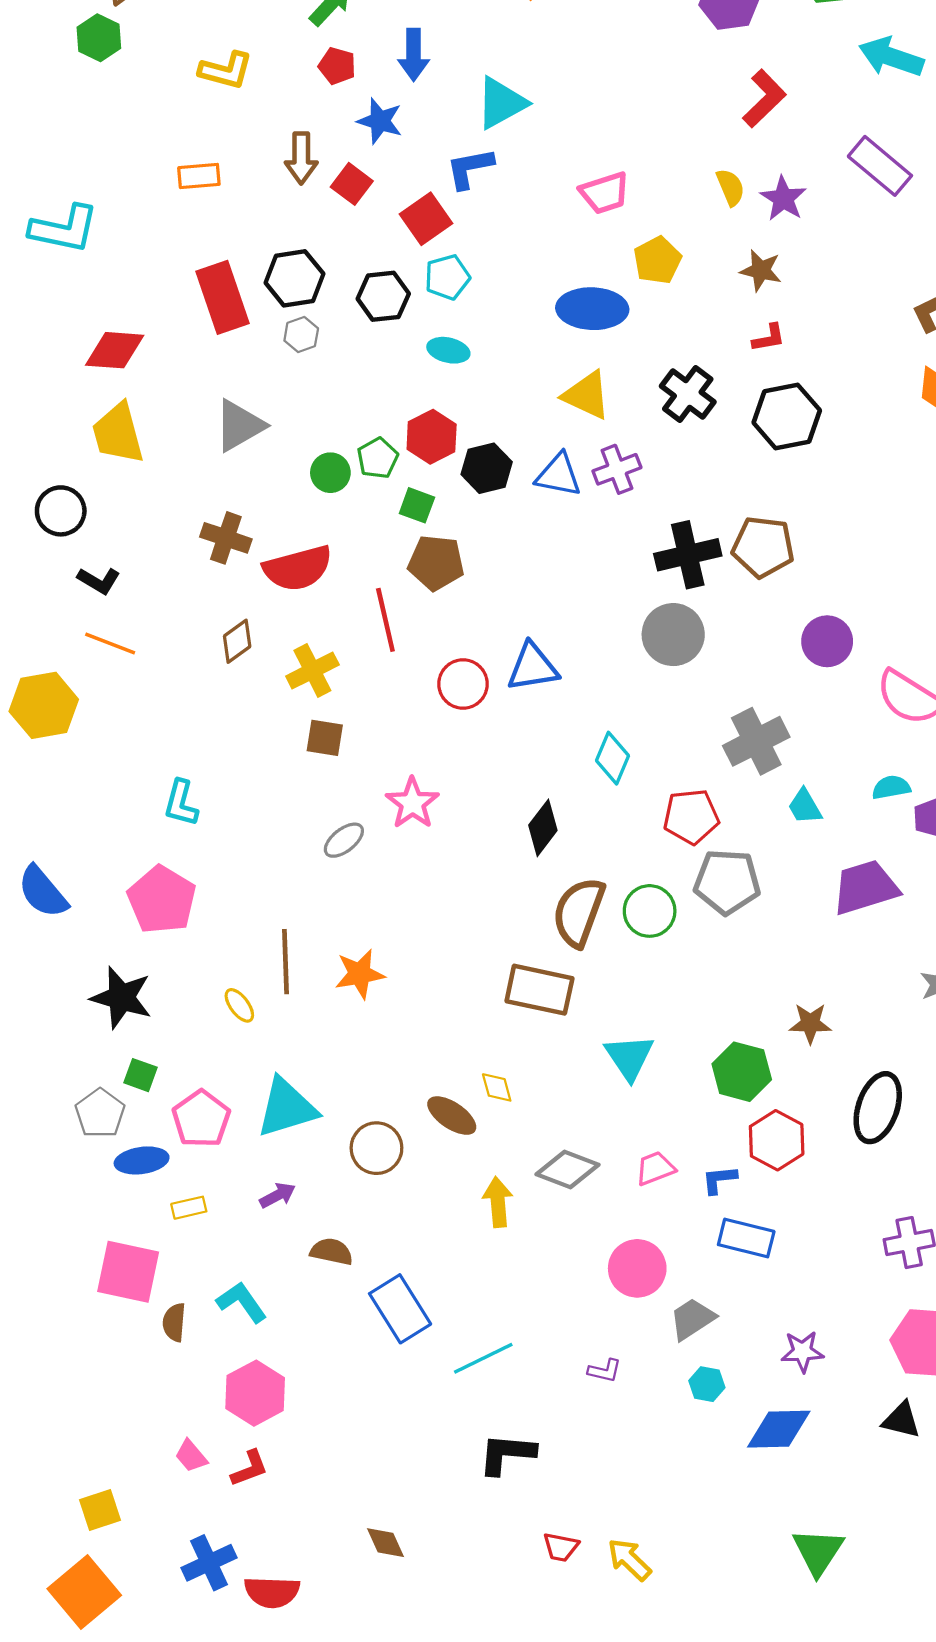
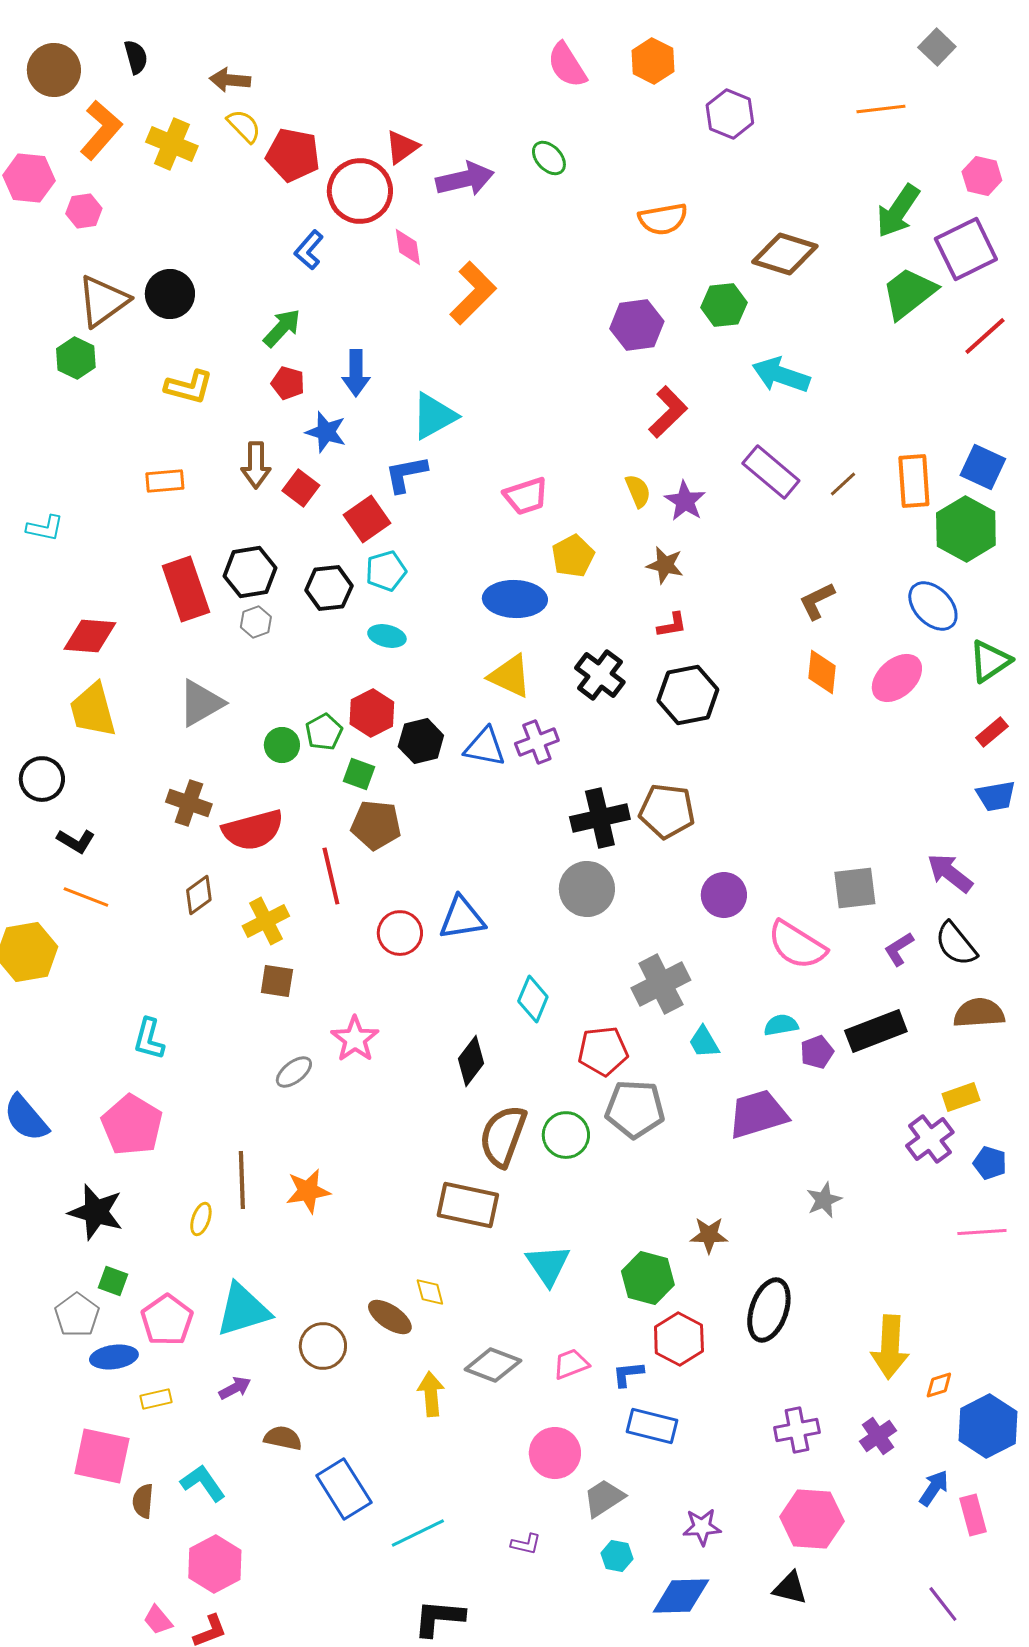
cyan L-shape: (64, 229) -> (45, 528), size x0.6
yellow ellipse: (239, 1005) -> (201, 1219), turned 56

